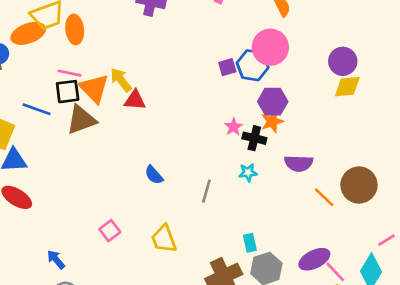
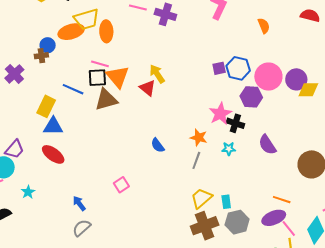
pink circle: (270, 47) -> (268, 77), moved
purple circle: (343, 61) -> (296, 79), moved
yellow arrow: (121, 80) -> (157, 74), moved
red triangle: (135, 100) -> (148, 88), turned 30
orange star: (272, 121) -> (199, 138), moved, turned 30
pink star: (233, 127) -> (220, 114), size x1.6
purple semicircle: (299, 163) -> (267, 145), turned 50
orange line: (324, 197) -> (282, 200), moved, turned -30
yellow trapezoid: (164, 239) -> (201, 198), moved, turned 65

